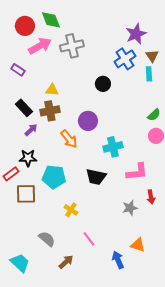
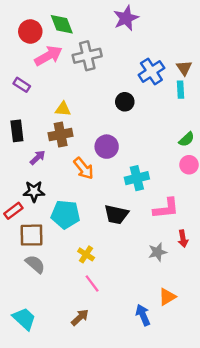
purple star: (136, 34) -> (126, 18), moved
black rectangle: (24, 108) -> (17, 131), moved, turned 36
gray semicircle: (47, 239) -> (35, 264), moved
pink line: (89, 239) -> (92, 283), moved
orange triangle: (138, 245) -> (167, 297), turned -49

